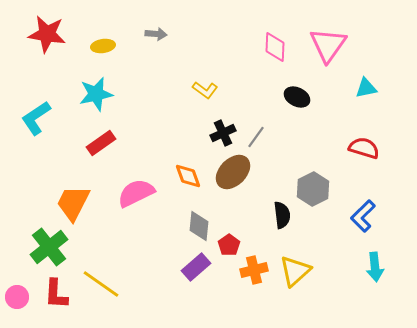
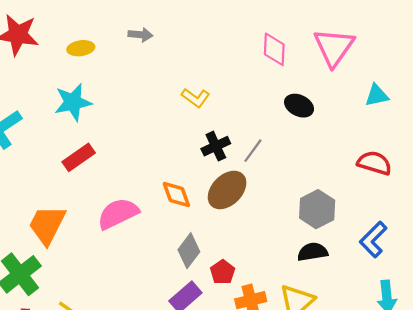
black semicircle: (282, 215) -> (313, 252), moved, turned -92
gray diamond: (199, 226) -> (189, 251), turned 32

